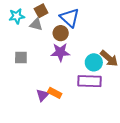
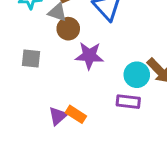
brown circle: (61, 33) -> (68, 29), moved
purple rectangle: (90, 81) -> (128, 102), size x0.7

